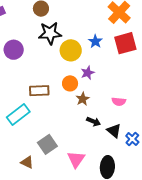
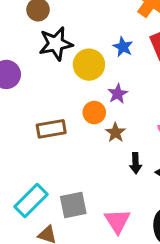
cyan rectangle: (18, 115) -> (31, 200), moved
black arrow: (94, 122) -> (136, 163), turned 72
gray square: (47, 144) -> (73, 205), turned 30

